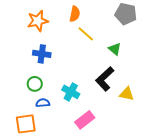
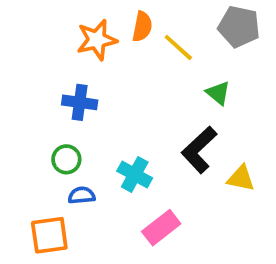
orange star: (38, 21) -> (97, 40), moved
yellow line: (86, 34) -> (178, 47), moved

